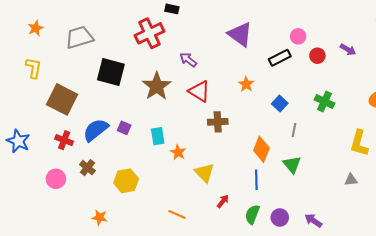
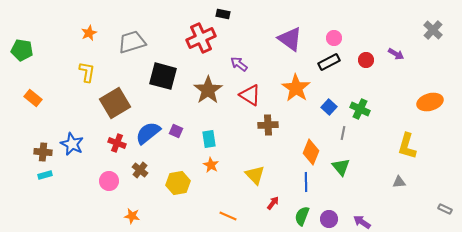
pink circle: (298, 36) -> (334, 38), moved
orange star: (246, 84) -> (296, 88), size x1.8
brown square: (62, 99) -> (115, 103), turned 32
green cross: (325, 101) -> (360, 109), moved
orange star: (178, 152) -> (211, 165), moved
orange star: (100, 217) -> (132, 216), moved

